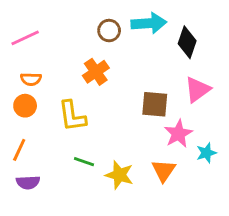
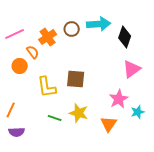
orange cross: (96, 72) -> (48, 37), moved
orange semicircle: (31, 79) -> (33, 52), moved, turned -128
brown square: (155, 104) -> (76, 79), moved
orange circle: (25, 106) -> (20, 66), moved
yellow star: (119, 175) -> (79, 113), moved

